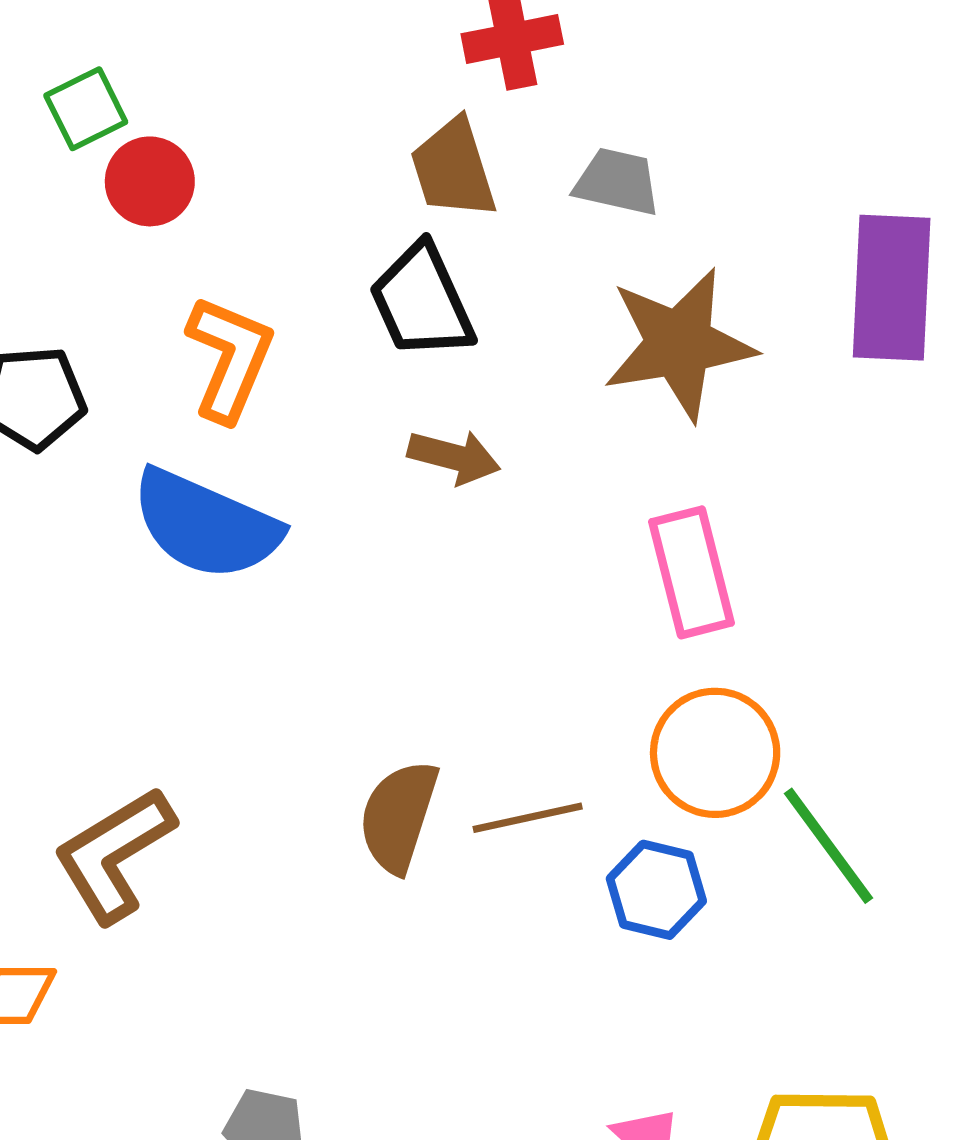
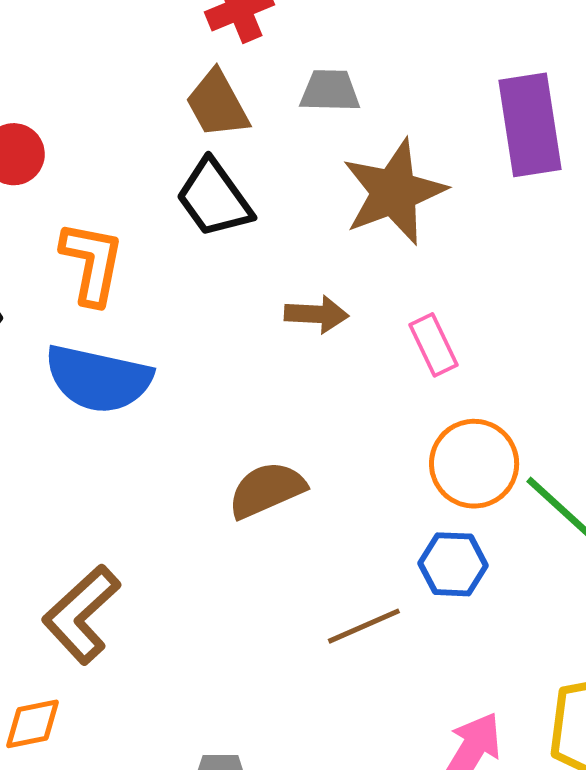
brown arrow: (454, 457) -> (317, 314), moved
pink rectangle: (692, 572) -> (434, 345), size x0.7
brown semicircle: (398, 816) -> (267, 490), moved, turned 60
brown line: (528, 818) -> (364, 626), moved

